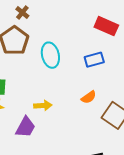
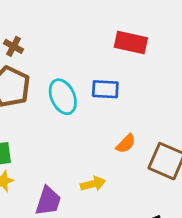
blue rectangle: (94, 60) -> (105, 89), moved, turned 30
yellow arrow: (43, 106) -> (93, 184), moved

